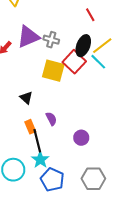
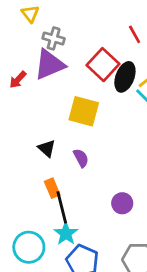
gray cross: (51, 40) -> (54, 38), moved
red square: (74, 62) -> (103, 65), moved
purple semicircle: (51, 119) -> (81, 158), moved

